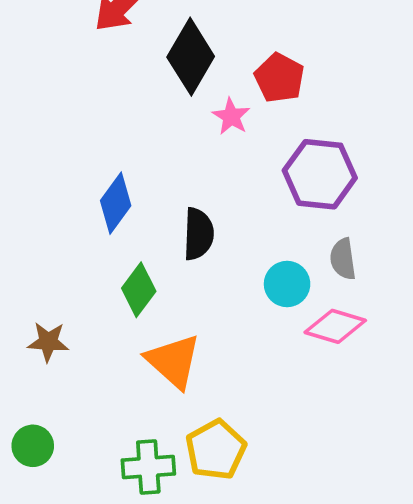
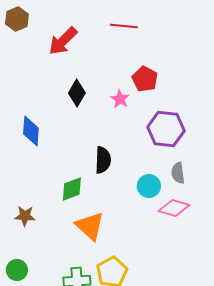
black diamond: (191, 57) -> (77, 93), moved, size x0.7
blue diamond: (116, 203) -> (31, 131), moved, turned -32
green diamond: (139, 290) -> (72, 189), turned 32

